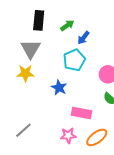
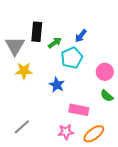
black rectangle: (39, 20) -> (37, 32), moved
green arrow: (67, 25) -> (55, 43), moved
gray triangle: (31, 49) -> (15, 46), moved

